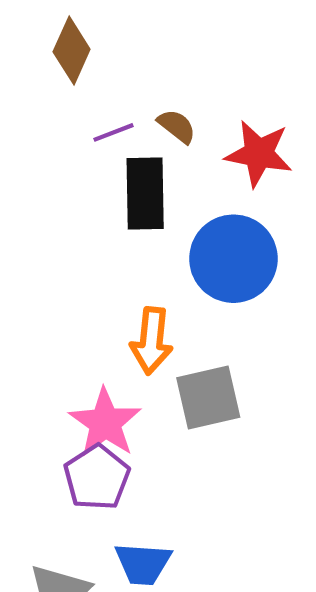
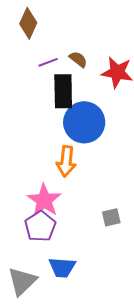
blue circle: (233, 259) -> (84, 122), moved
gray square: (208, 398) -> (111, 217), moved, size x0.6

